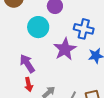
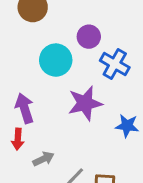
blue cross: (84, 29) -> (115, 64), moved

